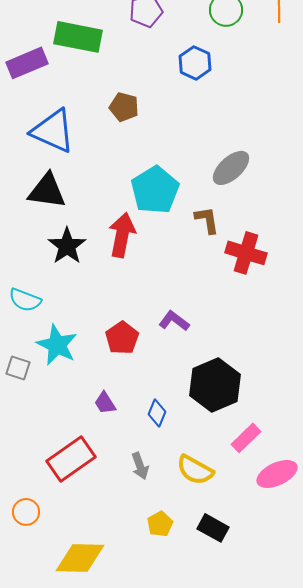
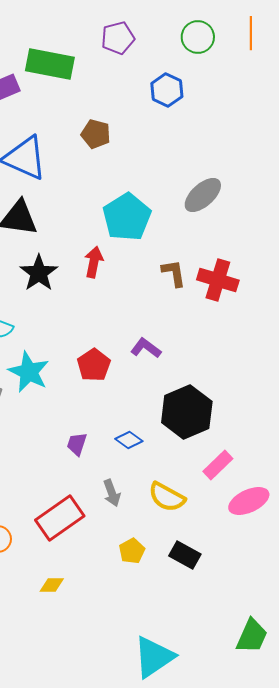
brown L-shape: (207, 220) -> (174, 273), moved
red arrow: (122, 235) -> (94, 262), size x0.7
purple trapezoid: (105, 403) -> (77, 444), moved, turned 50
blue diamond: (157, 413) -> (129, 440), turned -76
red rectangle: (71, 459) -> (60, 518), moved
yellow diamond: (80, 558) -> (52, 585), size x0.5

